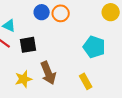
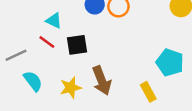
cyan pentagon: (94, 47) -> (170, 62), moved

